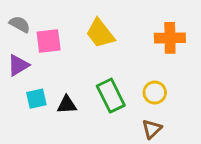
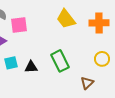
yellow trapezoid: (100, 33) -> (66, 19), moved
yellow circle: (155, 93) -> (102, 59), moved

